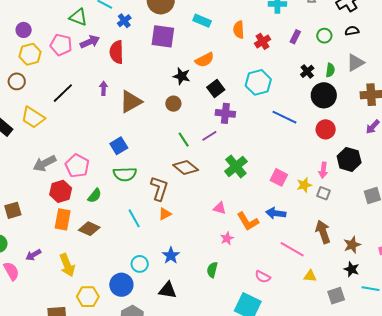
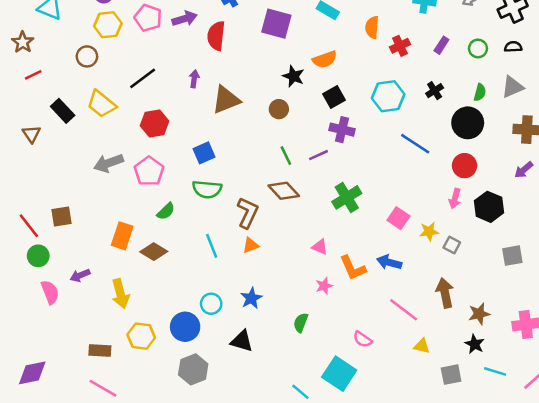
black cross: (307, 71) -> (435, 91), moved
pink arrow: (323, 170) -> (455, 198), moved
red hexagon: (61, 191) -> (155, 123), moved

